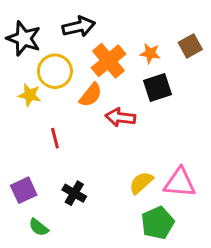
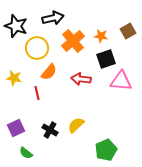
yellow star: (30, 95) -> (14, 78), moved
orange semicircle: (91, 95) -> (49, 72), moved
yellow semicircle: (141, 183) -> (76, 125), moved
pink triangle: (180, 183) -> (121, 81), moved

